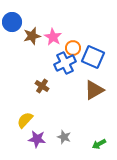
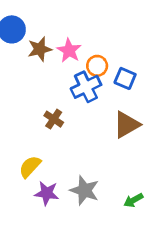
blue square: (93, 57) -> (125, 78), size x0.7
gray star: (64, 137) -> (85, 190), size x1.5

